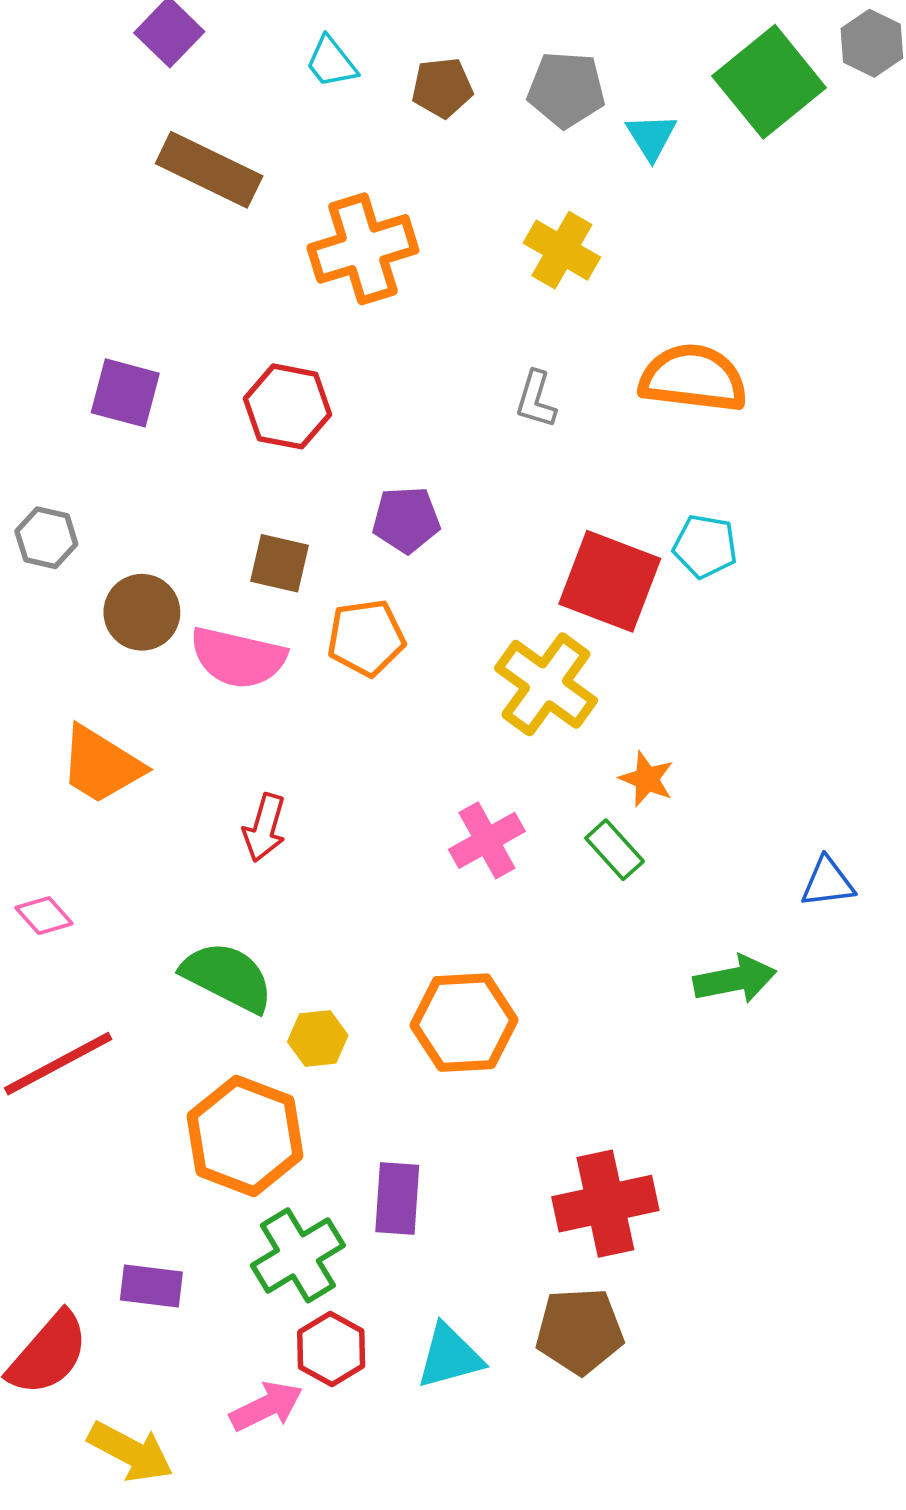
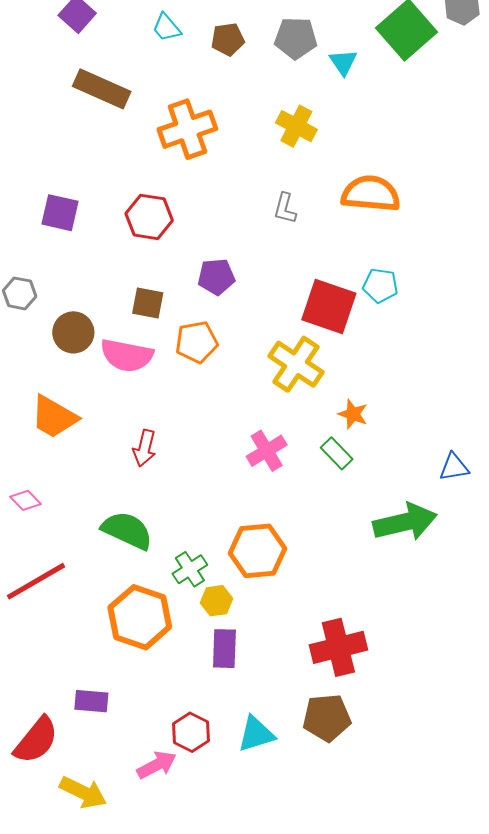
green arrow: (735, 979) -> (405, 522), size x1.4
yellow hexagon: (318, 1039) -> (216, 601), moved
green cross: (298, 1255) -> (190, 569), moved, size x0.7

